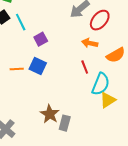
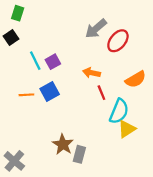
cyan line: (21, 22) -> (35, 61), moved
orange arrow: (90, 43) -> (91, 73), moved
blue square: (38, 66) -> (50, 91), turned 36

